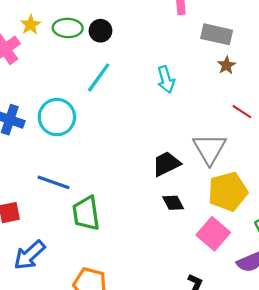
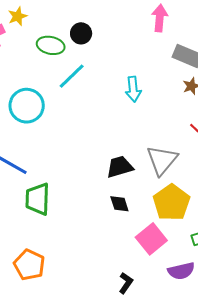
green ellipse: (68, 28) -> (51, 45), moved
yellow pentagon: (228, 192) -> (171, 203), turned -30

